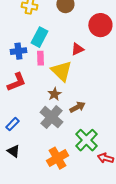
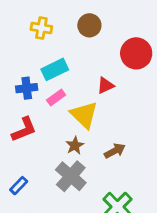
cyan rectangle: (39, 37) -> (55, 69), turned 36
pink rectangle: (40, 58) -> (56, 97), turned 56
brown arrow: (77, 107) -> (115, 151), moved

